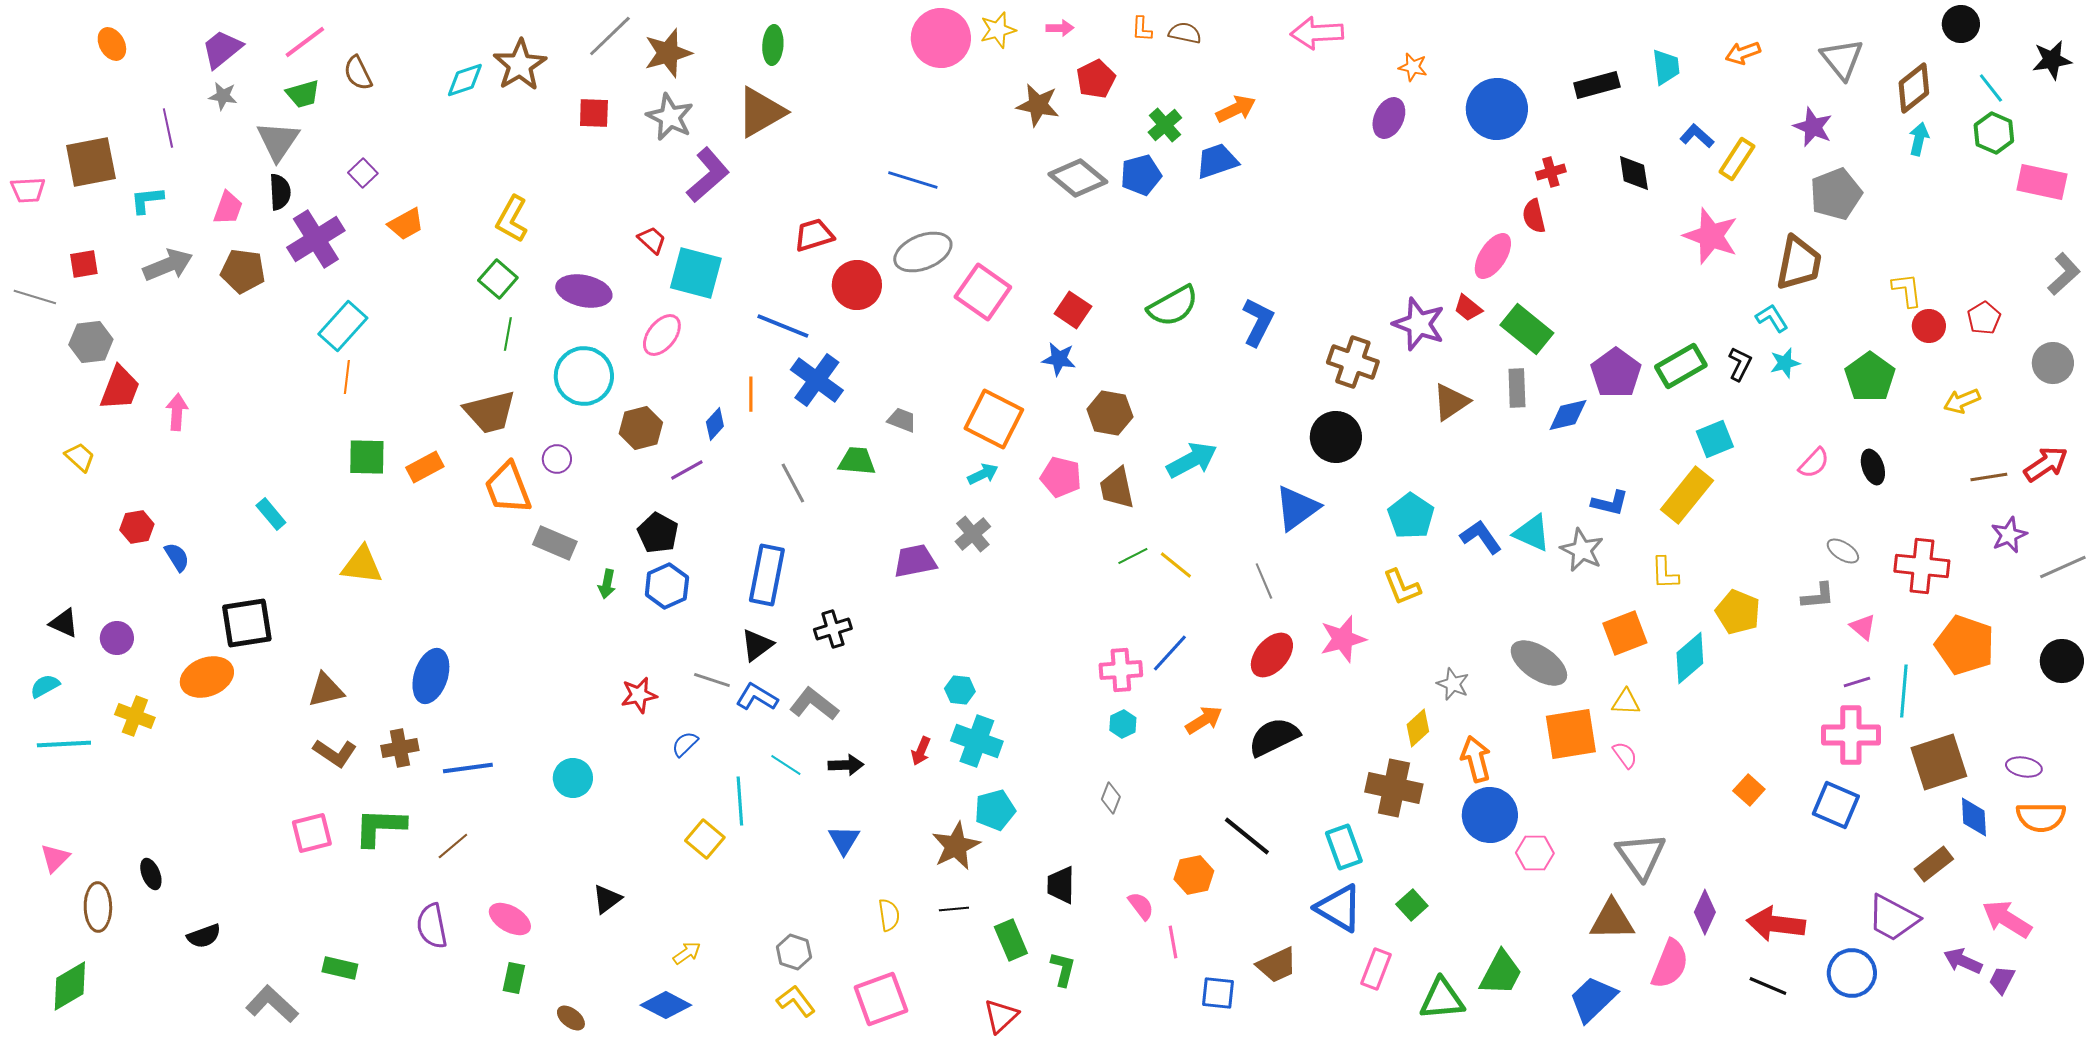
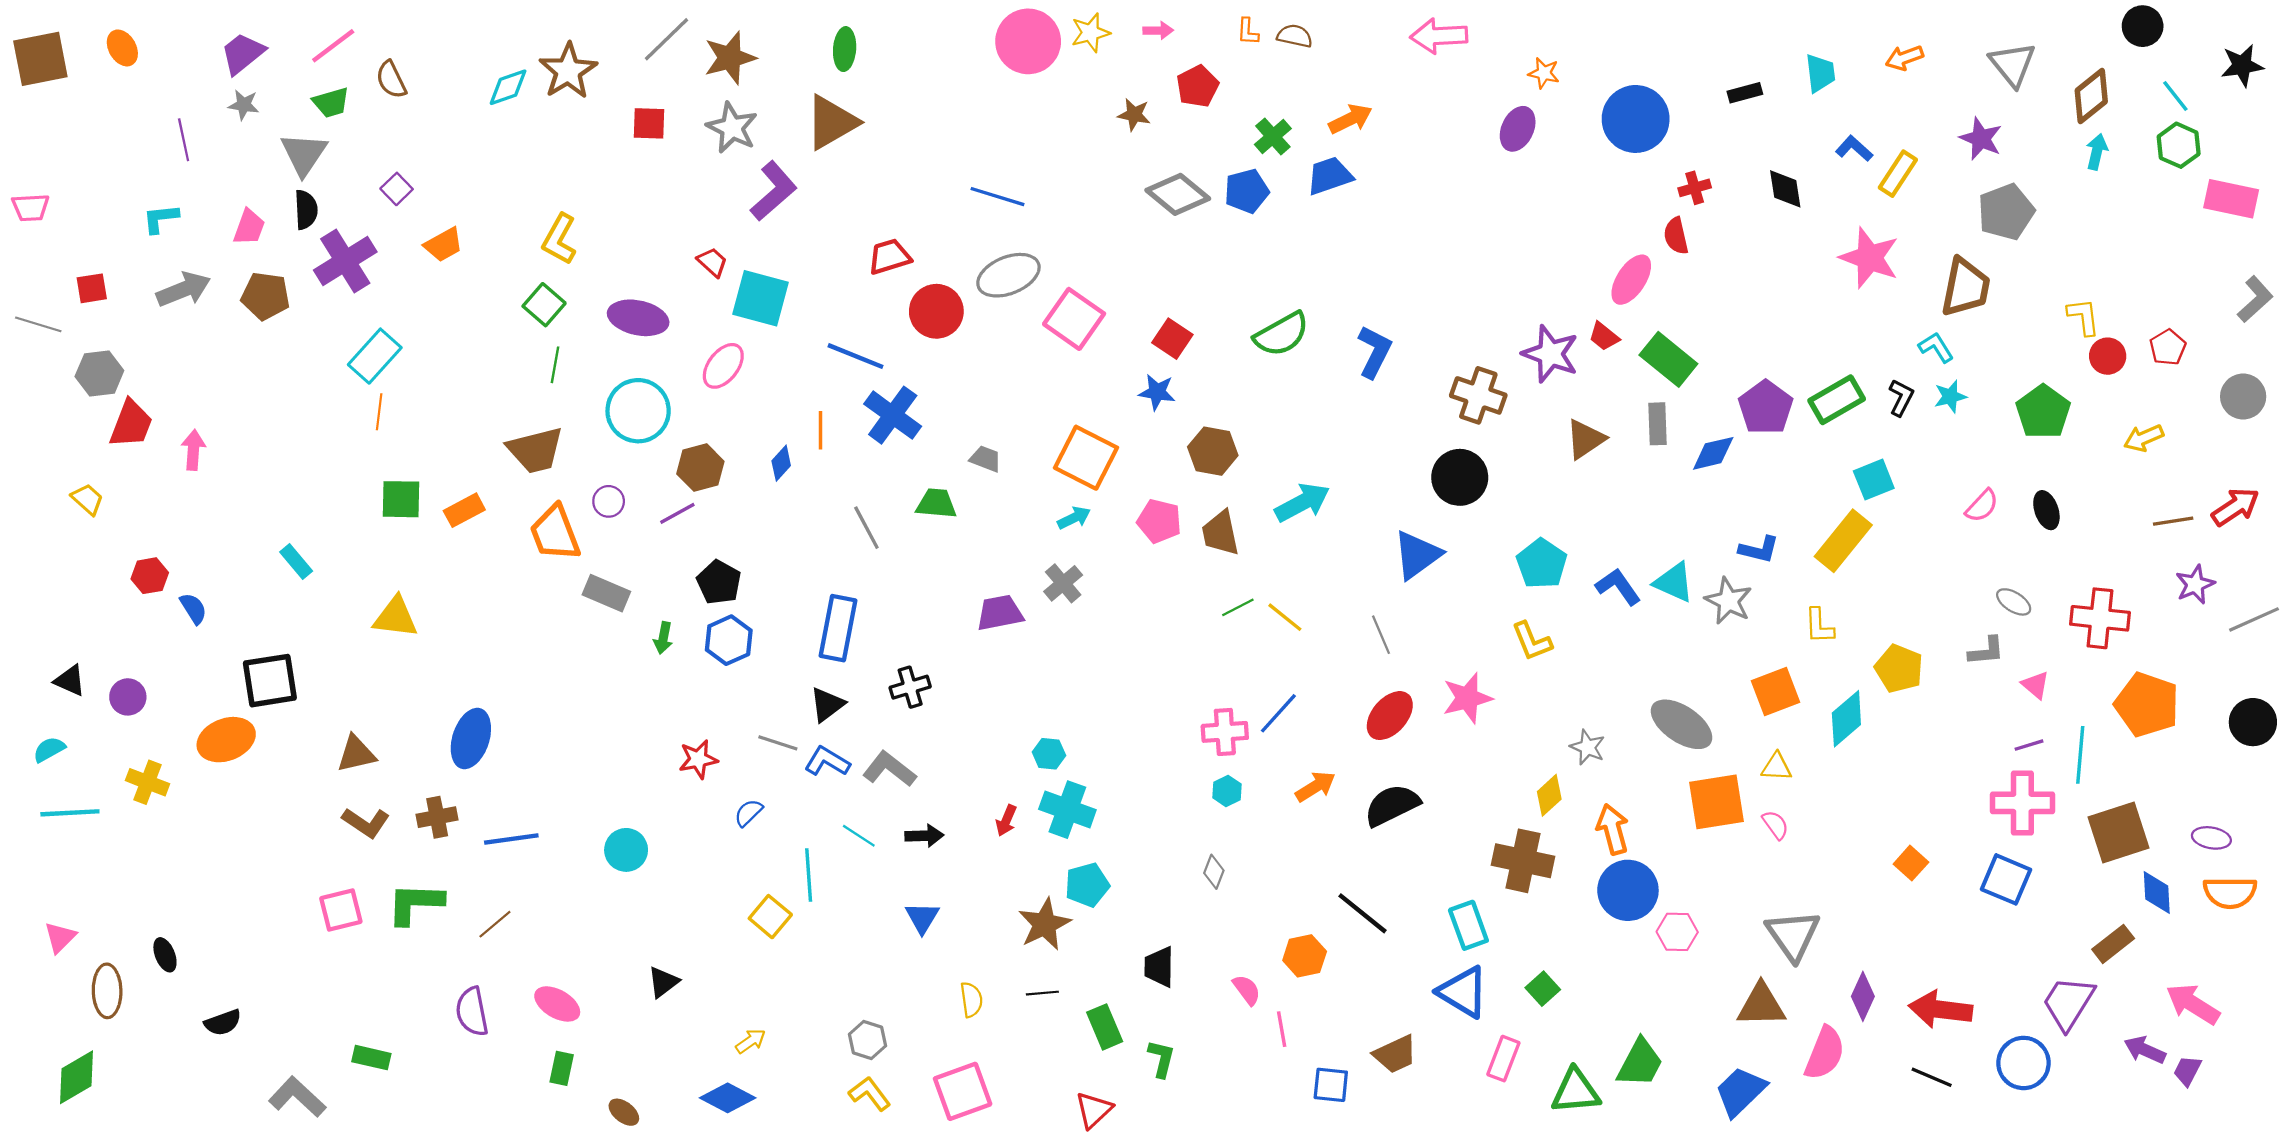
black rectangle: (1597, 85) -> (1745, 93), size x0.7
brown star: (1038, 105) -> (1134, 115), size x0.7
brown square: (91, 162) -> (40, 59), moved
purple line: (687, 470) -> (677, 513), moved
purple trapezoid: (1893, 918) -> (2068, 1003), turned 94

